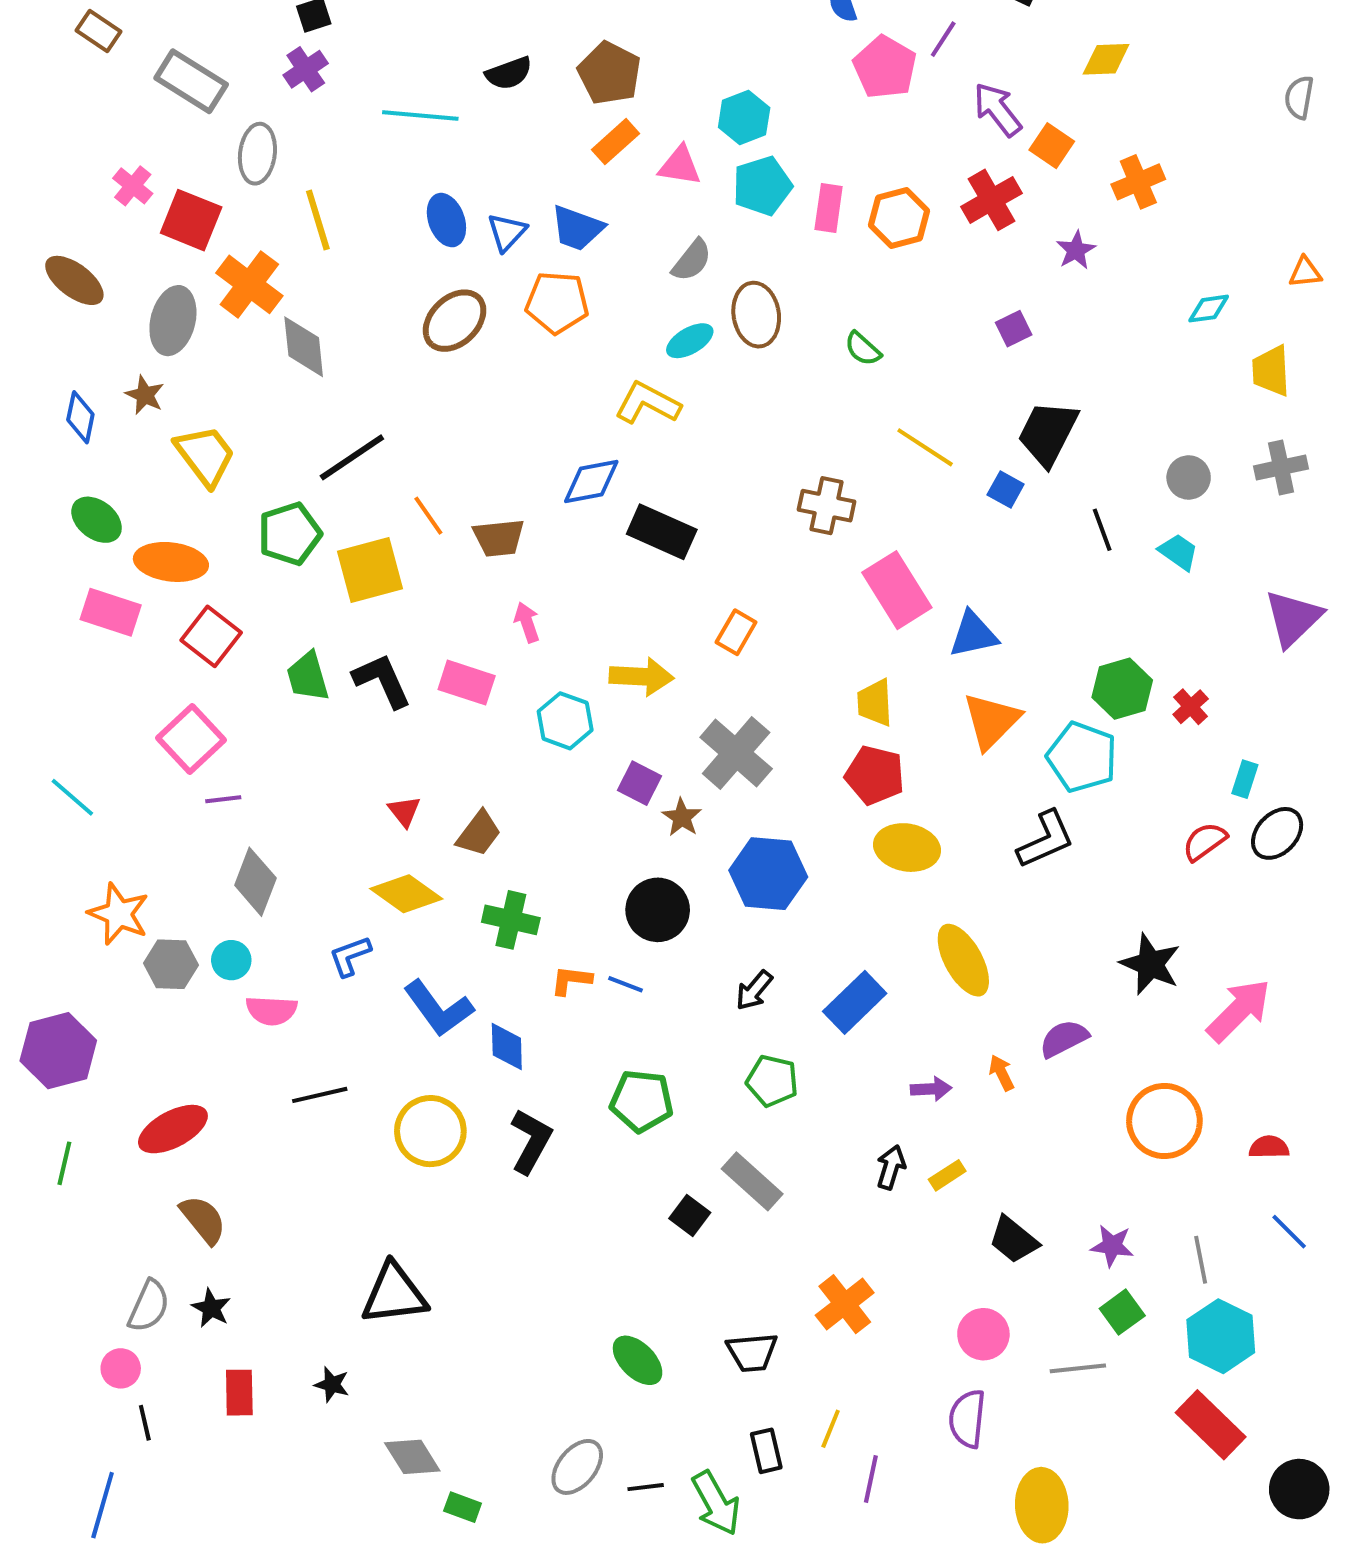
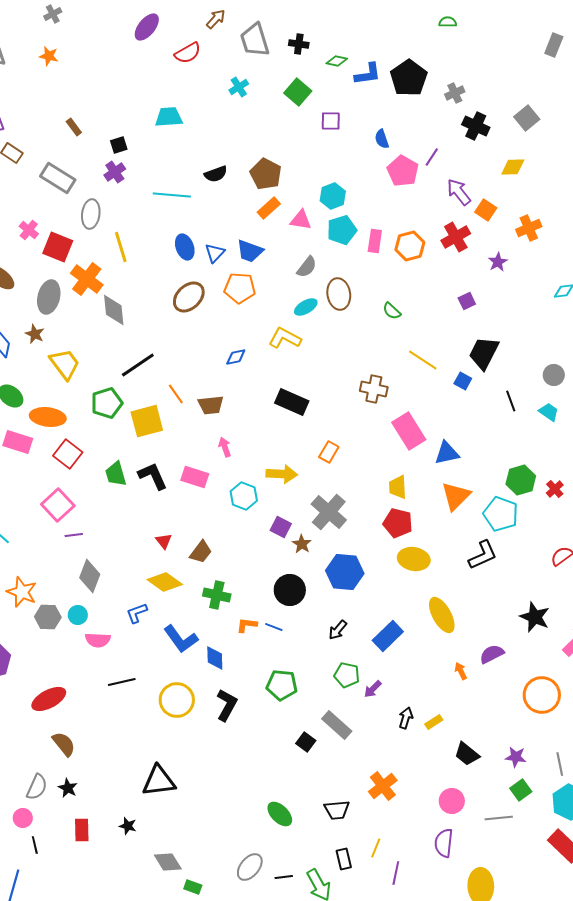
blue diamond: (591, 481) -> (236, 357), moved, size x0.7
purple arrow: (931, 1089) -> (373, 689), moved, turned 138

